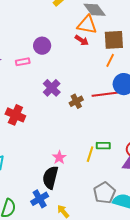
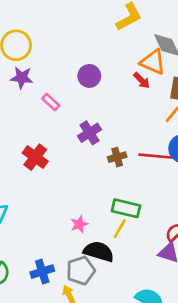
pink rectangle: (23, 62) -> (51, 102), moved, turned 40
green rectangle: (103, 146) -> (126, 208), moved, size x1.5
black semicircle: (50, 178) -> (99, 251), moved, turned 80
gray pentagon: (104, 193) -> (81, 271), moved

